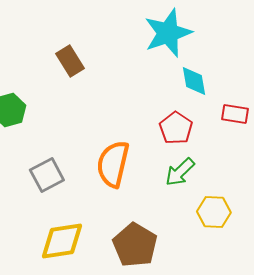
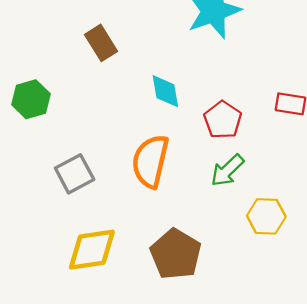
cyan diamond: (194, 81) -> (165, 91), moved

